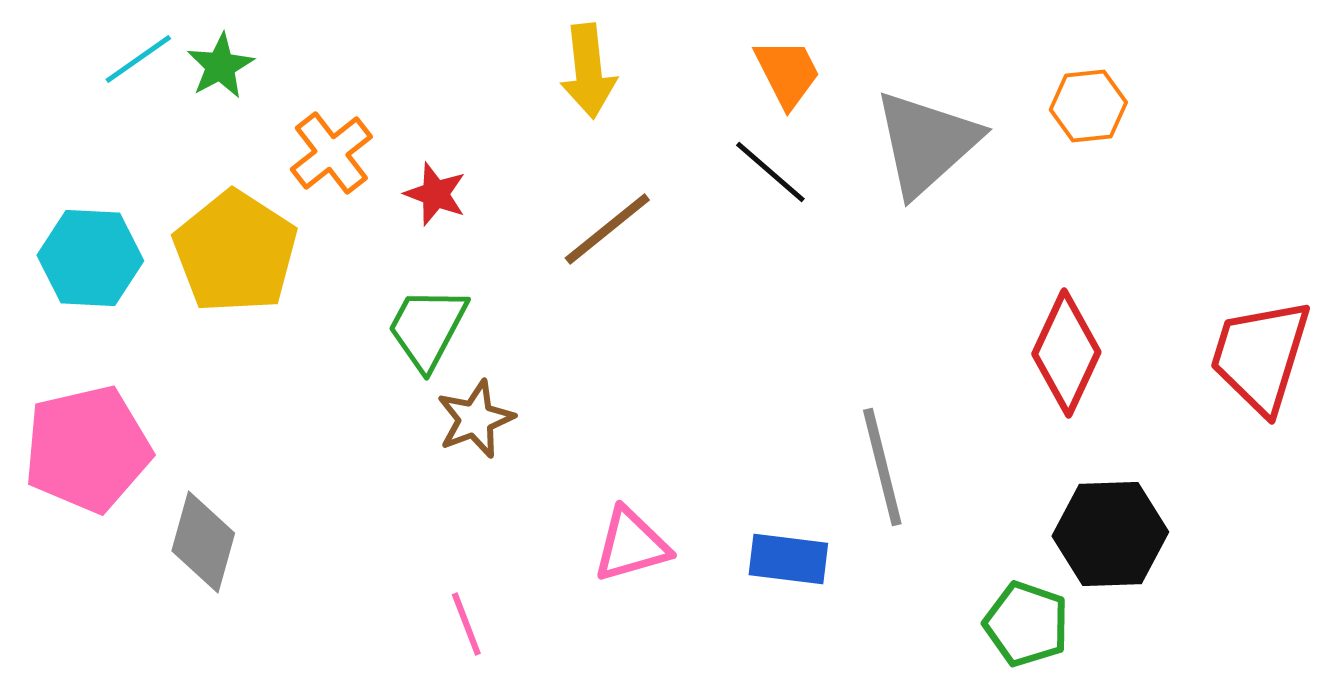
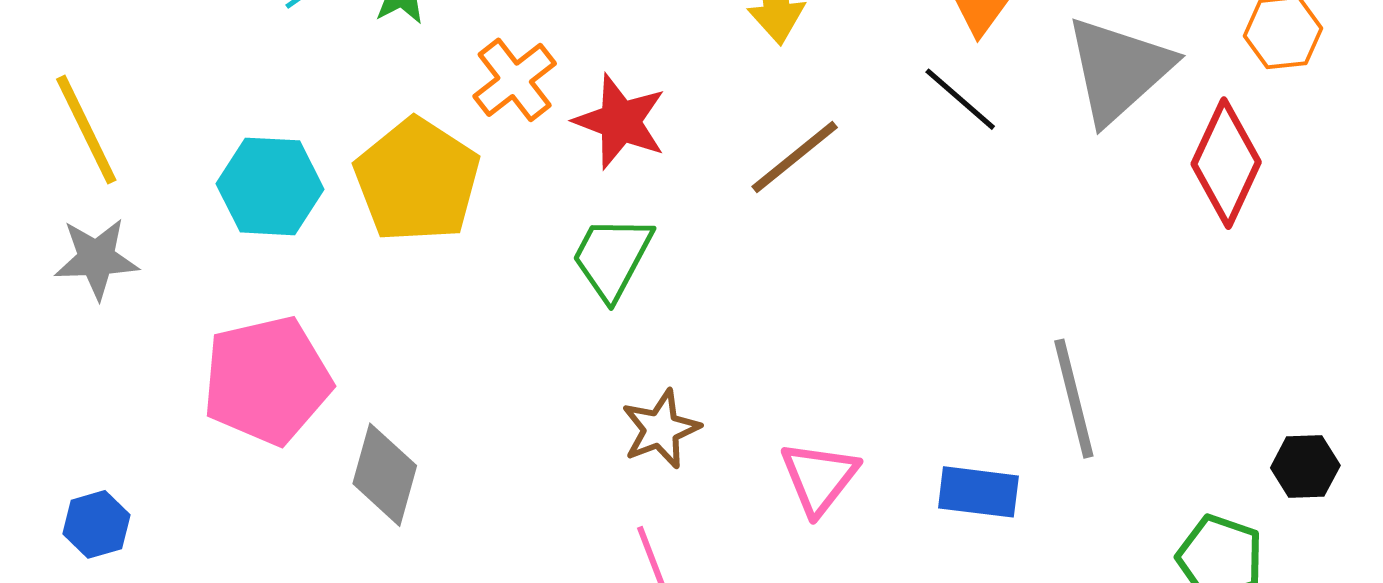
red star: (435, 194) -> (620, 121), size x1.5
red diamond: (1066, 353) -> (1226, 163), moved
brown star: (475, 419) -> (661, 429), moved
black hexagon: (1110, 534) -> (1305, 467), size x0.6
pink triangle: (631, 545) -> (819, 478), turned -36

